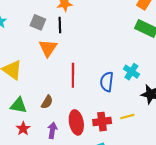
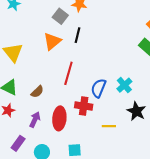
gray square: (38, 22) -> (60, 16), moved
black line: (60, 25) -> (77, 35), moved
red cross: (102, 122) -> (84, 106), moved

